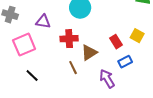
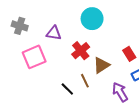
red cross: (69, 39) -> (81, 51), turned -36
black line: (32, 76) -> (67, 89), moved

